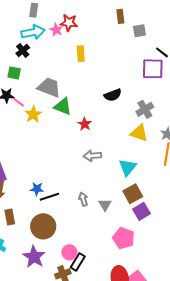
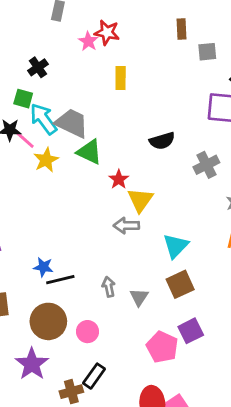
cyan arrow: (33, 32) -> (43, 119), moved, turned -120
yellow triangle: (139, 133) -> (140, 200), moved, turned 42
purple square: (142, 211) -> (191, 331), moved
pink circle: (69, 252) -> (88, 332), moved

